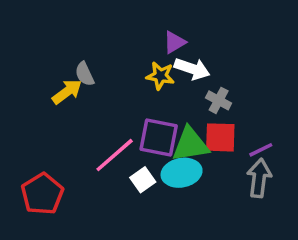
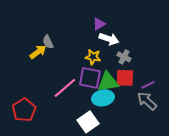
yellow star: (160, 76) -> (93, 57), moved
gray arrow: (259, 178) -> (147, 101), turned -55
white square: (143, 180) -> (88, 122), moved, size x1.5

